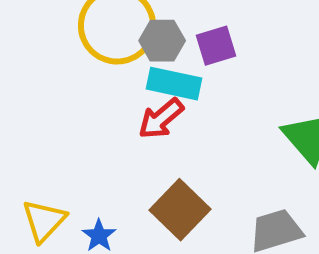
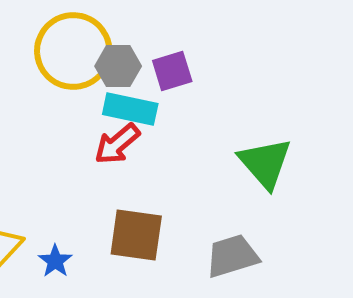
brown square: (180, 210) -> (136, 235), turned -36

